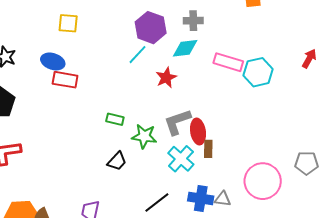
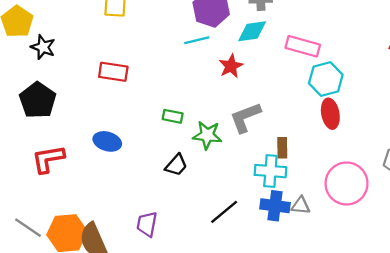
cyan line: (138, 55) -> (197, 40), turned 35
blue ellipse: (53, 61) -> (107, 141), moved
cyan hexagon: (258, 72) -> (326, 79), moved
red ellipse: (198, 132) -> (330, 114), moved
cyan cross: (181, 159) -> (270, 171), moved, turned -36

